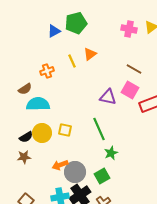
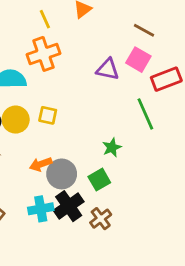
yellow line: (72, 61) -> (45, 19), moved
orange cross: (47, 71) -> (44, 54), moved, size x1.6
green line: (99, 129) -> (145, 114), moved

